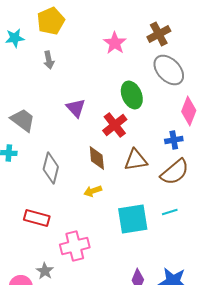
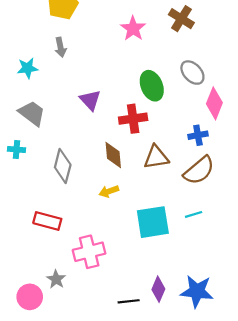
brown cross: (159, 34) -> (181, 19), turned -30
cyan star: (15, 38) -> (27, 68), moved
gray ellipse: (169, 70) -> (192, 73), moved, size x0.7
red cross: (115, 125) -> (133, 119), turned 30

